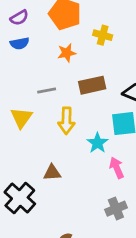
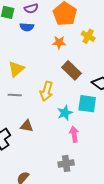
brown rectangle: (92, 85) -> (71, 70), turned 42
gray line: (47, 90) -> (15, 95), moved
yellow triangle: (21, 118) -> (16, 69), moved

